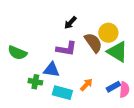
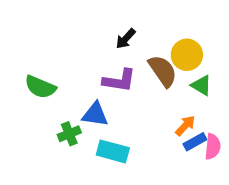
green triangle: (117, 52) -> (201, 85), size x0.6
green cross: (35, 82) -> (69, 134), turned -32
orange arrow: (86, 85) -> (185, 126), moved

